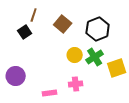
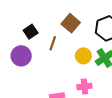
brown line: (34, 15) -> (53, 43), moved
purple circle: (16, 76) -> (21, 56), moved

